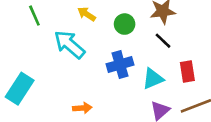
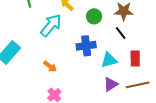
cyan arrow: (69, 44) -> (51, 25), turned 80
orange arrow: (82, 108) -> (50, 66), moved, turned 32

